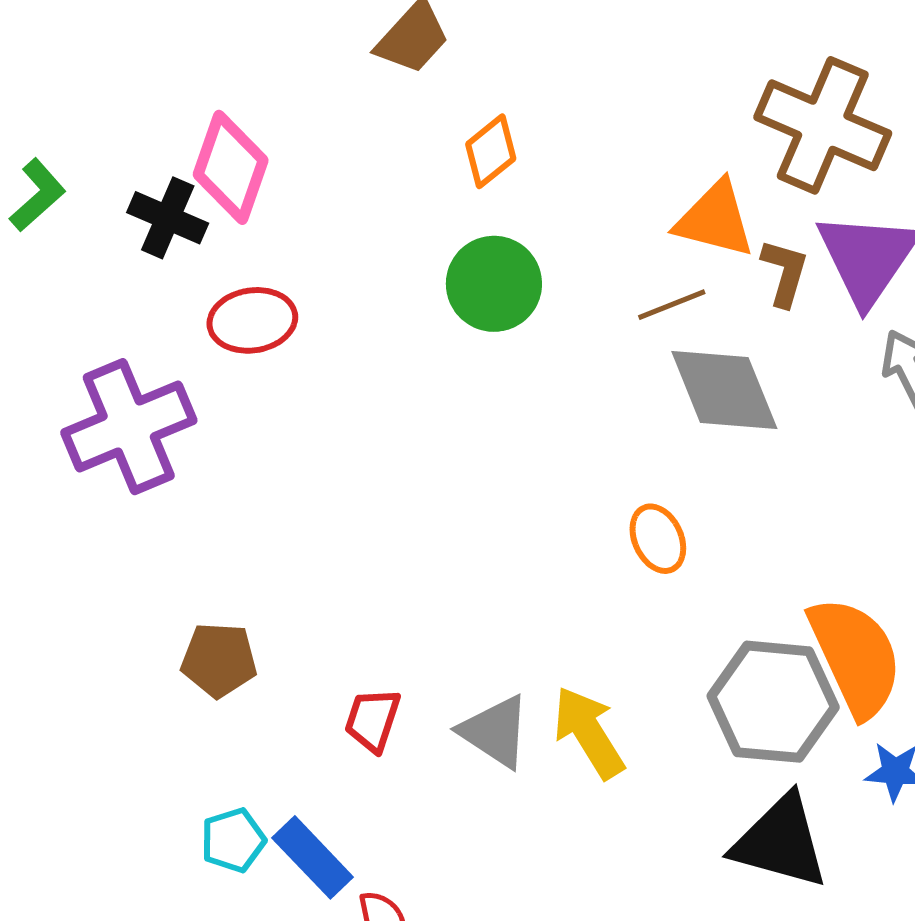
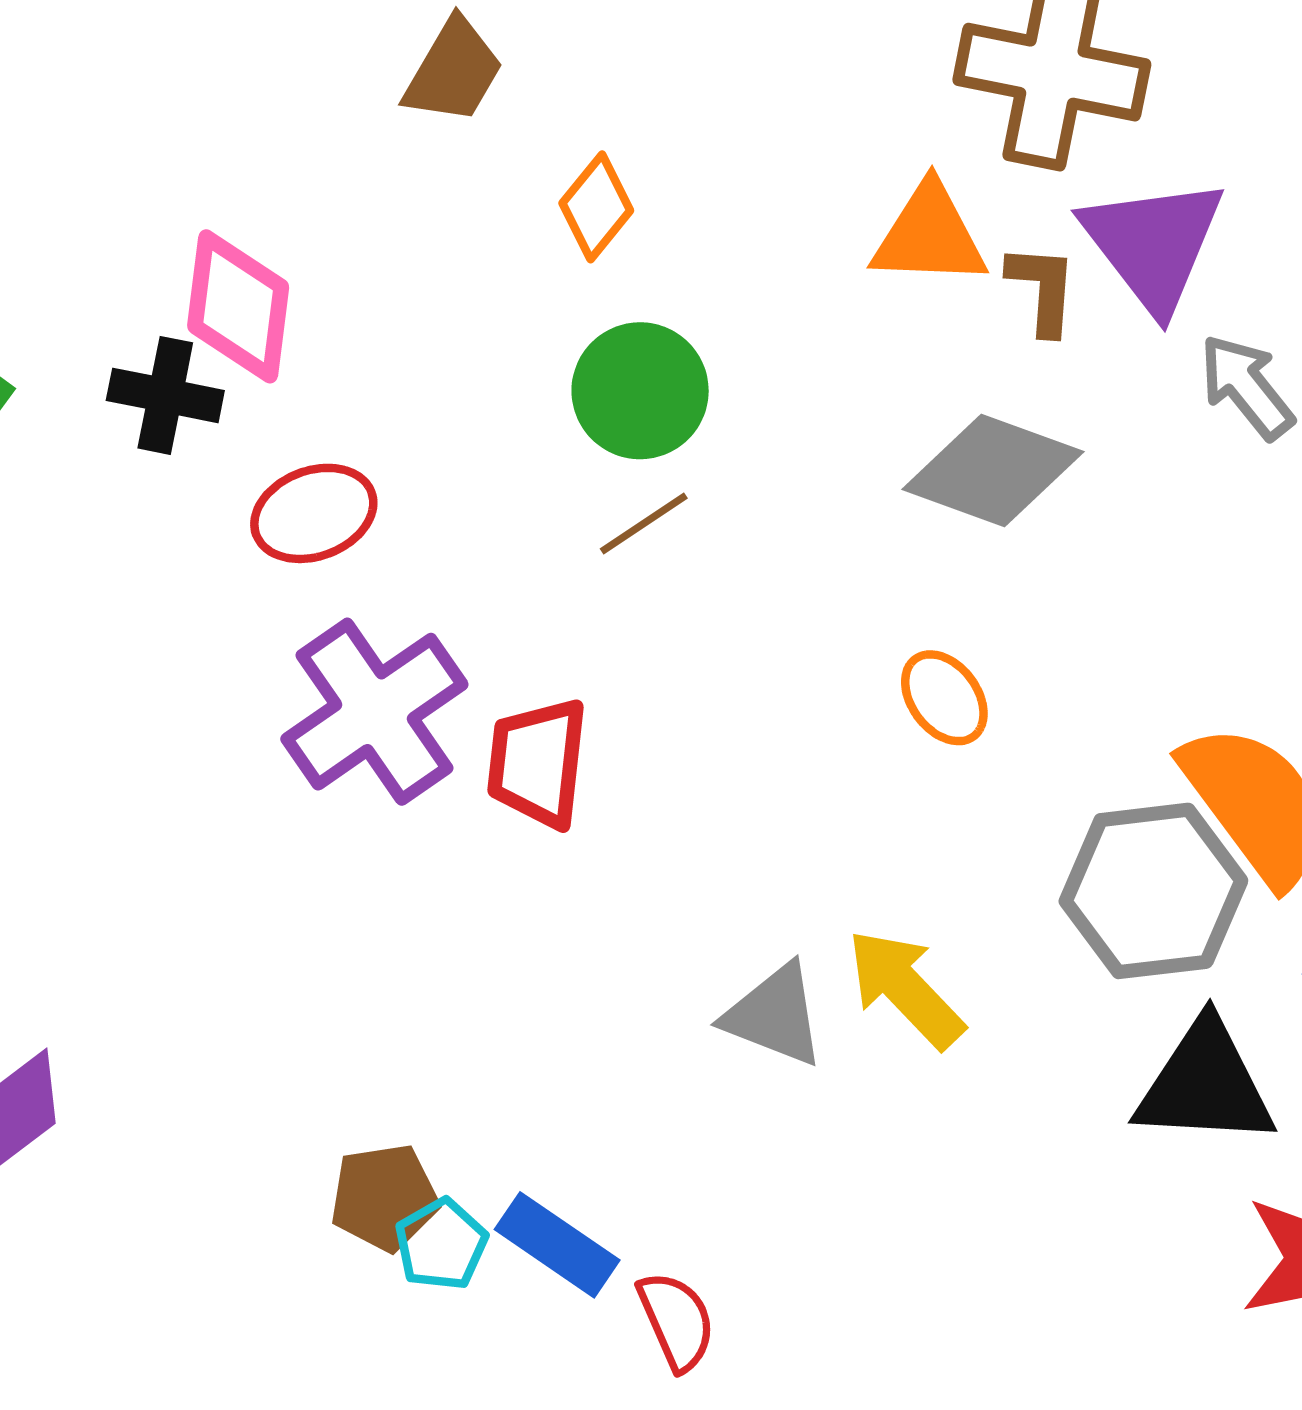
brown line: (672, 305) -> (644, 524), moved
gray diamond: (724, 390) -> (993, 471), turned -36
purple cross: (129, 427) -> (374, 712), moved
brown pentagon: (219, 660) -> (384, 1197), moved
red trapezoid: (373, 720) -> (538, 763), moved, size x1.4

